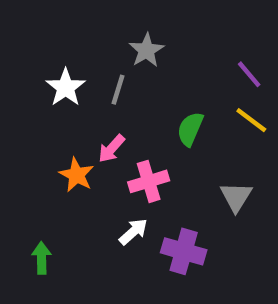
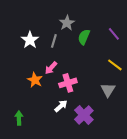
yellow line: (251, 120) -> (115, 65), moved
green semicircle: (190, 129) -> (84, 37), moved
purple cross: (184, 251) -> (84, 115), turned 30

